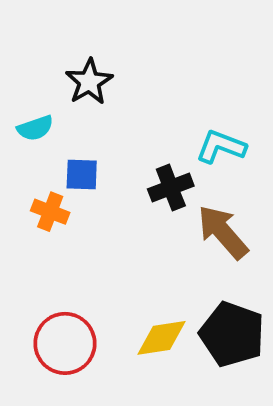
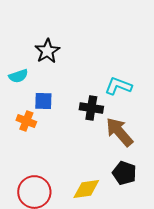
black cross: (171, 188) -> (91, 108), turned 30
black pentagon: (232, 334) -> (124, 173), moved, size x0.7

